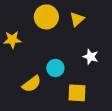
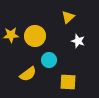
yellow circle: (46, 17) -> (35, 36), moved
white star: (91, 57) -> (78, 41), moved

